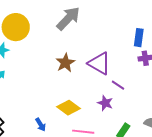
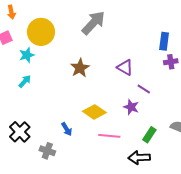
brown star: (65, 63) -> (80, 68), moved
purple triangle: (99, 63) -> (125, 67), size x0.7

